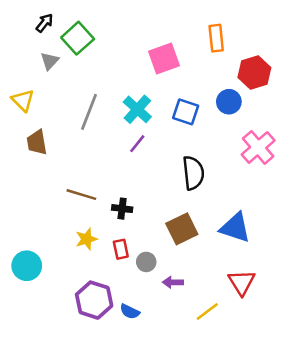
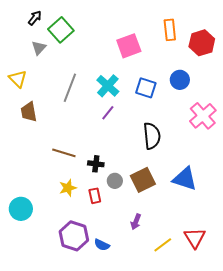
red hexagon: (254, 72) -> (202, 43), moved
gray circle: (146, 262) -> (115, 181), moved
purple arrow: (173, 282) -> (136, 222), turned -70
red triangle: (242, 282) -> (195, 238), moved

